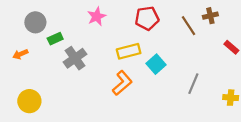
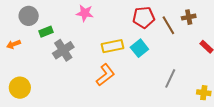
pink star: (97, 16) -> (85, 13), turned 30
red pentagon: (147, 18) -> (144, 17), moved
cyan square: (156, 64) -> (139, 48), moved

